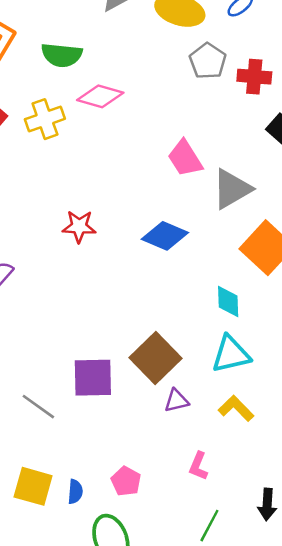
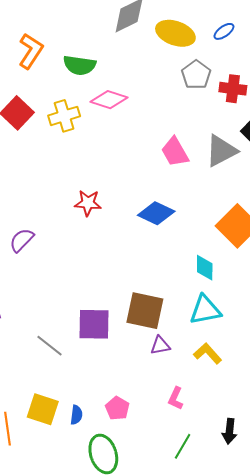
gray triangle: (232, 189) -> (221, 151), moved
brown square: (155, 358) -> (145, 311), turned -36

